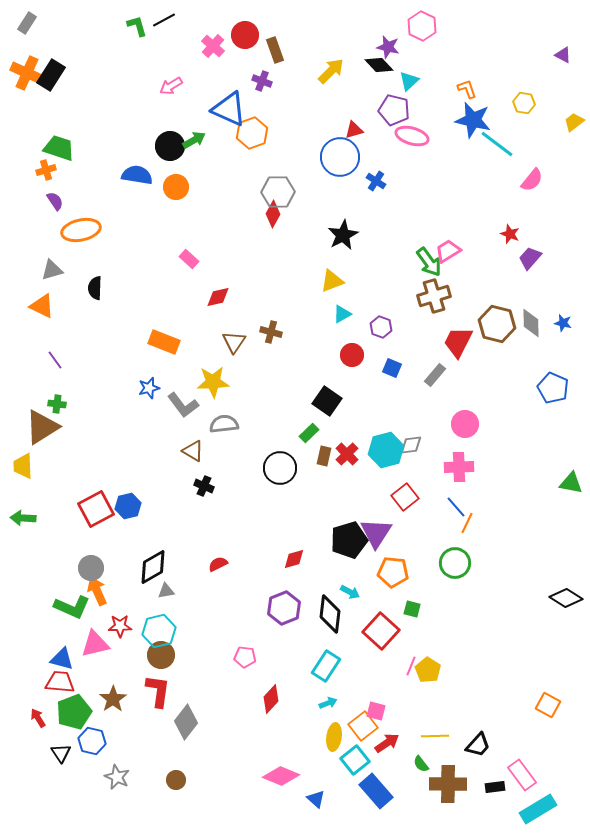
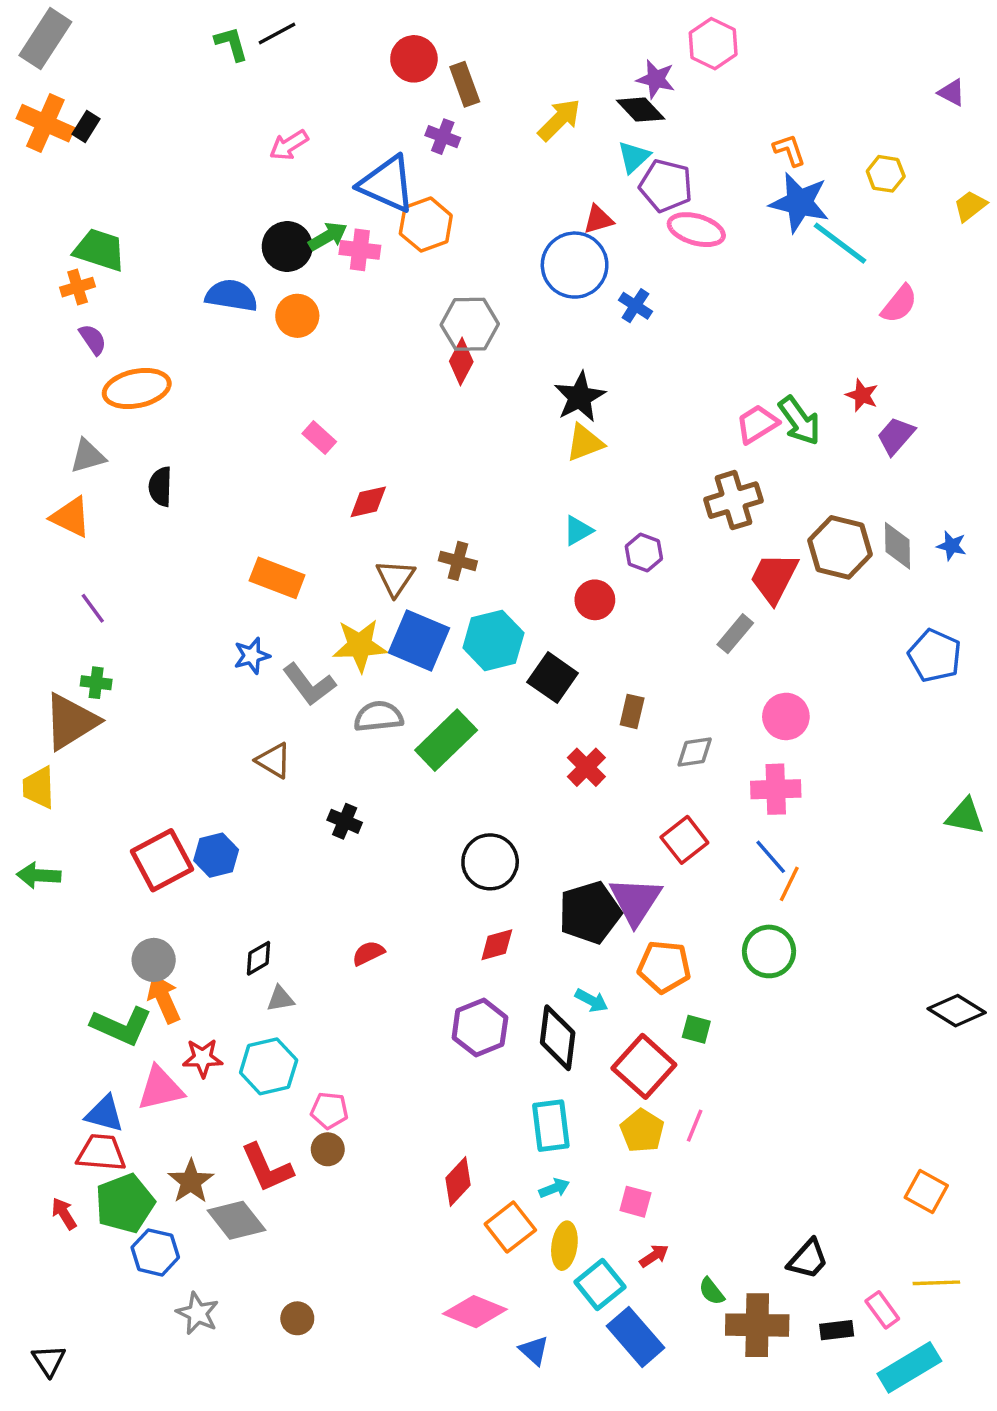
gray rectangle: (27, 23) -> (45, 39), size x1.6
pink cross: (213, 46) -> (360, 250), moved, turned -35
black rectangle: (51, 75) -> (86, 126), size x0.6
cyan triangle: (409, 81) -> (634, 157), moved
green arrow: (429, 262) -> (799, 421), moved
yellow triangle: (332, 281) -> (585, 443), moved
blue square: (392, 368) -> (419, 640), moved, size x1.8
green rectangle: (309, 433) -> (446, 740), moved, size x1.8
cyan hexagon: (386, 450) -> (493, 640), moved
brown triangle: (193, 451) -> (274, 760), moved
brown rectangle: (324, 456) -> (632, 711), moved
black circle: (280, 468) -> (490, 862), moved
black diamond: (153, 567) -> (258, 958), size x0.6
brown circle: (161, 655) -> (328, 1149), moved, size x0.7
pink pentagon: (245, 657) -> (329, 1110), moved
cyan rectangle: (326, 666) -> (551, 1126), turned -40
yellow pentagon: (428, 670) -> (642, 1131), moved
red L-shape: (158, 691) -> (267, 1168), turned 148
gray diamond: (186, 722) -> (236, 1220), moved, turned -76
orange square: (363, 726) -> (510, 1227), moved
yellow line: (435, 736) -> (936, 1283), moved
red arrow: (387, 743) -> (654, 1256), size x0.7
black triangle: (61, 753) -> (49, 1361), moved
pink rectangle: (522, 775) -> (882, 1310), size x0.7

